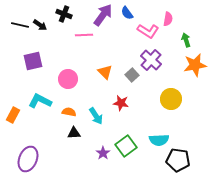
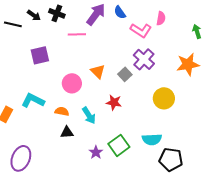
black arrow: (40, 25) -> (34, 15), moved
green arrow: (186, 40) -> (197, 31), moved
purple square: (33, 61) -> (40, 55), moved
pink circle: (68, 79) -> (72, 83), moved

